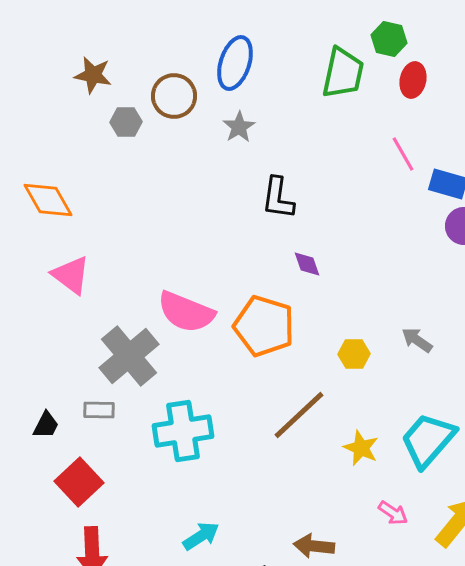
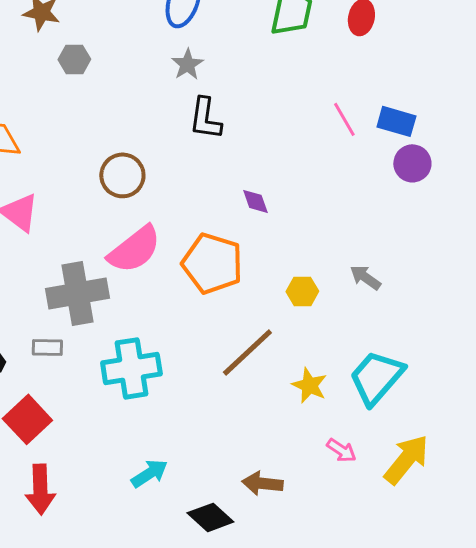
brown circle: (174, 96) -> (122, 175), moved
pink line: (403, 154) -> (344, 119), moved
black L-shape: (278, 198) -> (205, 118), moved
pink semicircle: (186, 312) -> (134, 249), turned -60
gray cross: (129, 356) -> (77, 293), turned 30

